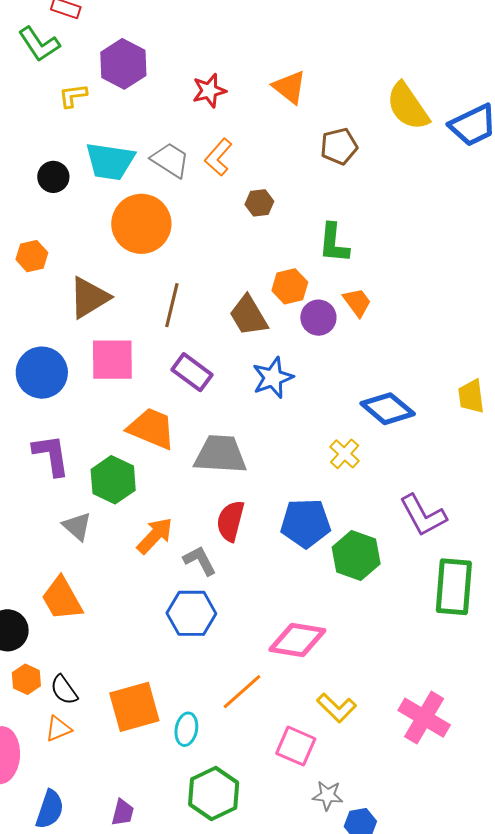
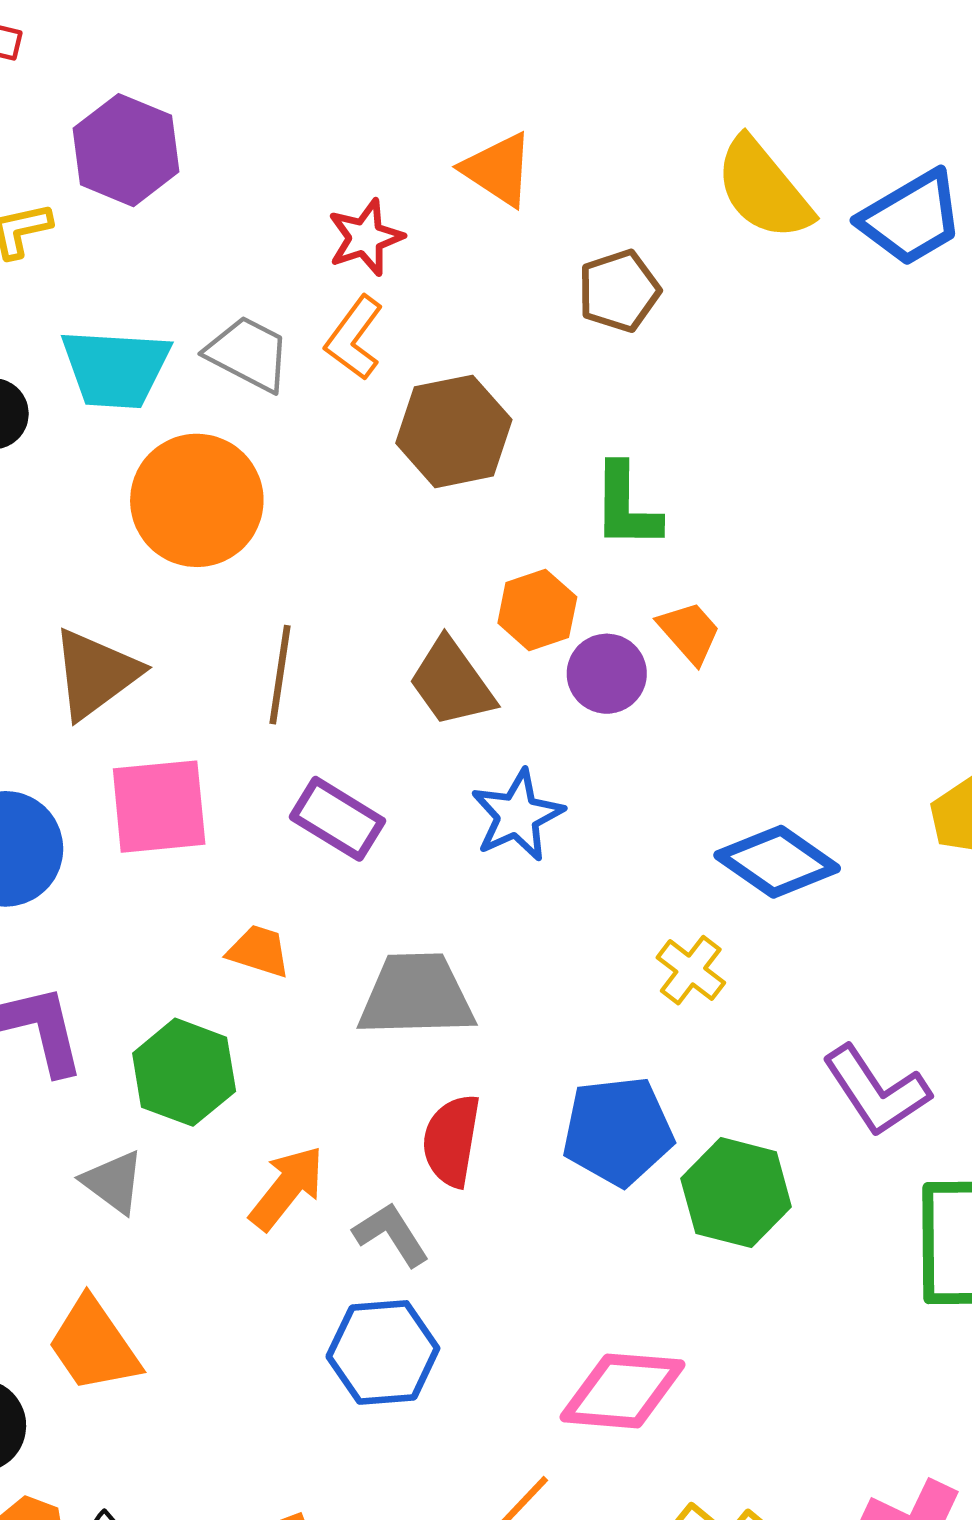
red star: (209, 91) -> (365, 237), moved
brown hexagon: (259, 203) -> (454, 431), size x1.8
orange trapezoid: (151, 428) -> (259, 951), size x0.6

